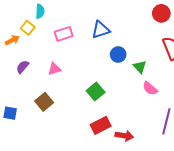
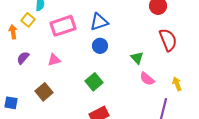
pink rectangle: (64, 34) -> (63, 26), size x1.4
orange arrow: (12, 40) -> (13, 32), turned -72
blue circle: (118, 54) -> (100, 46), moved

